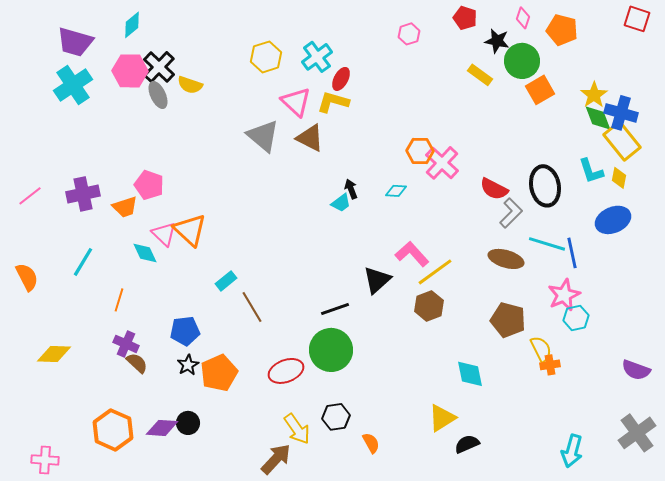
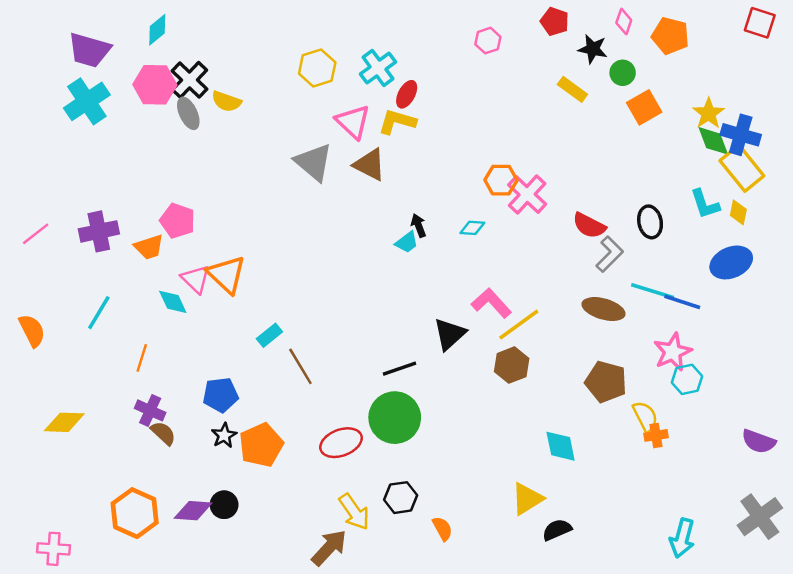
green circle: (522, 61) -> (623, 73), size x0.6
black ellipse: (545, 186) -> (650, 222), size x0.7
blue line: (572, 253) -> (682, 302), turned -60

